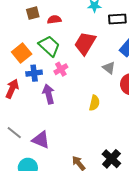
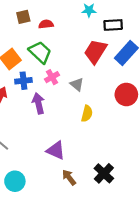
red trapezoid: (85, 43) -> (95, 51), moved
gray triangle: (109, 68) -> (77, 84), moved
purple triangle: (41, 140) -> (56, 150), moved

